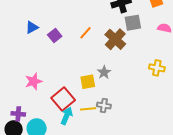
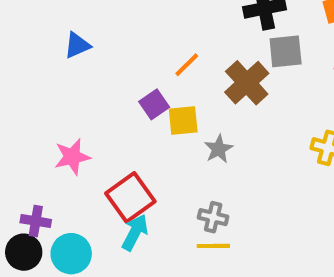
purple square: (55, 35) -> (154, 104), moved
yellow square: (88, 82) -> (183, 120), moved
yellow line: (88, 109) -> (213, 246), moved

